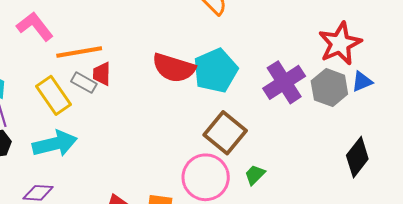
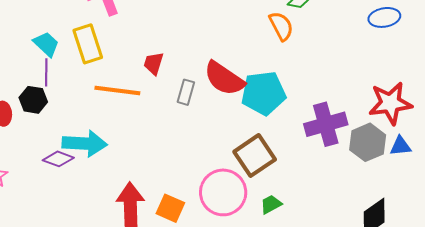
orange line: (79, 52) -> (117, 91), moved
gray rectangle: (84, 83) -> (186, 92), moved, turned 60
yellow rectangle: (53, 95) -> (88, 44), moved
cyan arrow: (55, 144) -> (85, 143), moved

